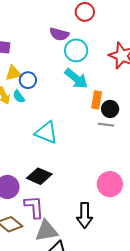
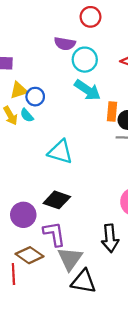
gray triangle: (46, 231) -> (70, 259), turned -40

